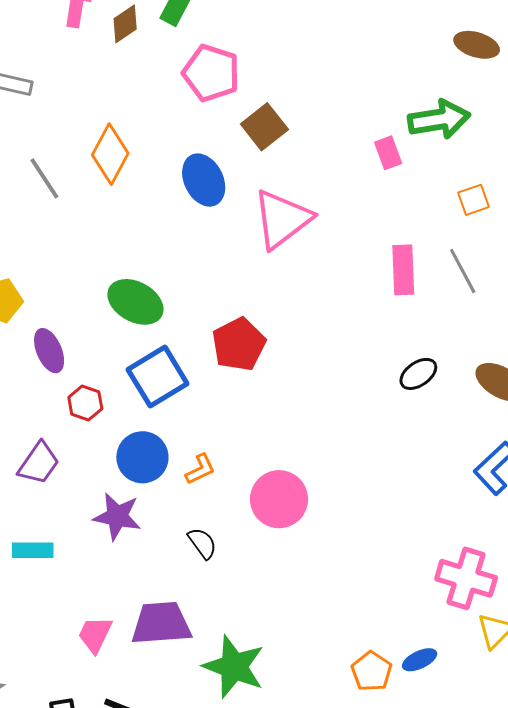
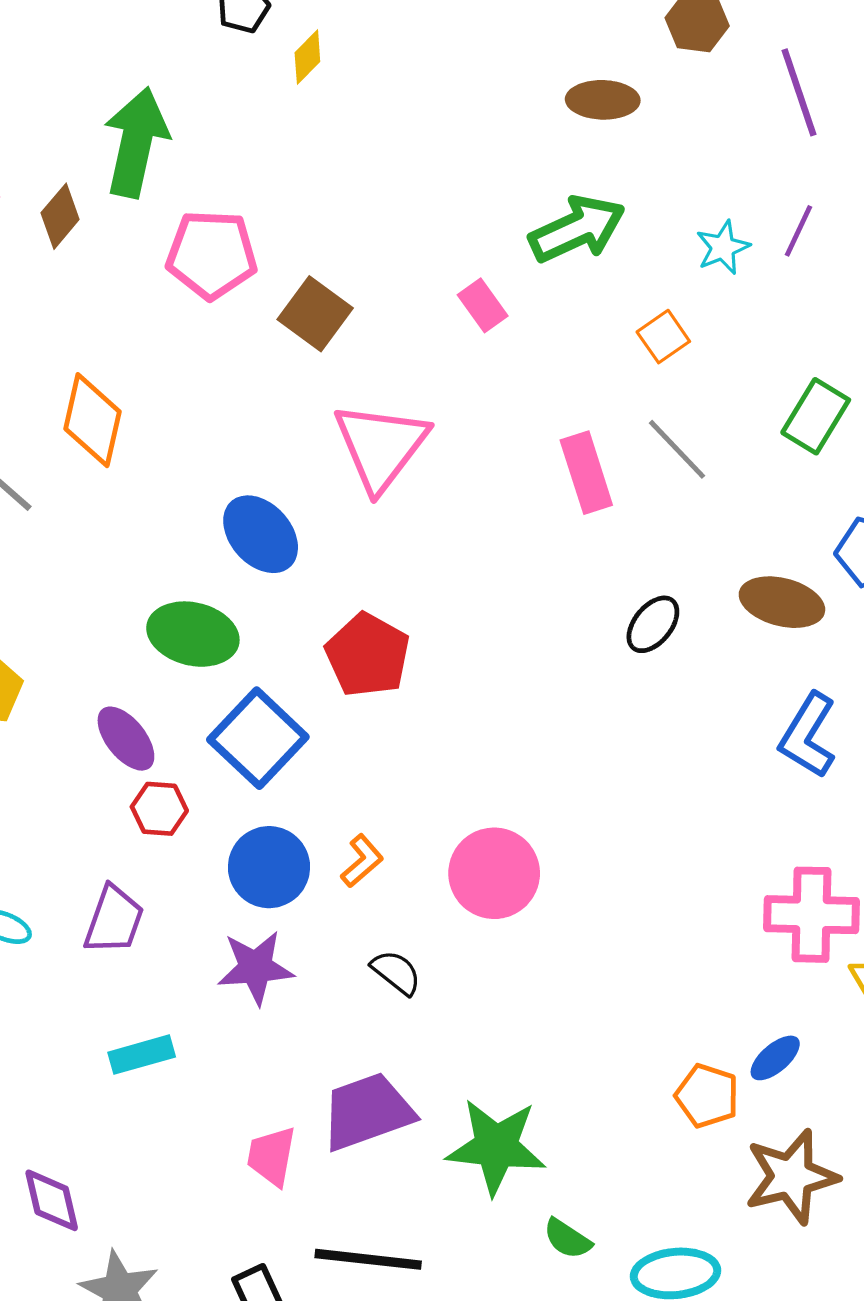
pink rectangle: (388, 153) -> (483, 305), moved
blue ellipse: (204, 180) -> (261, 534), moved
purple ellipse: (49, 351) -> (126, 739), moved

